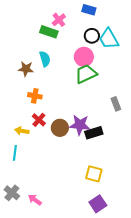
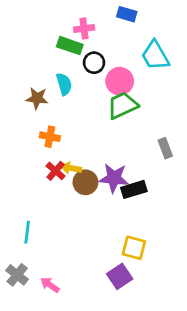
pink cross: (59, 20) -> (84, 28), turned 32
black circle: (92, 36) -> (94, 63), moved
yellow arrow: (22, 131) -> (71, 168), moved
cyan line: (15, 153) -> (27, 232), moved
purple square: (98, 204) -> (120, 276), moved

